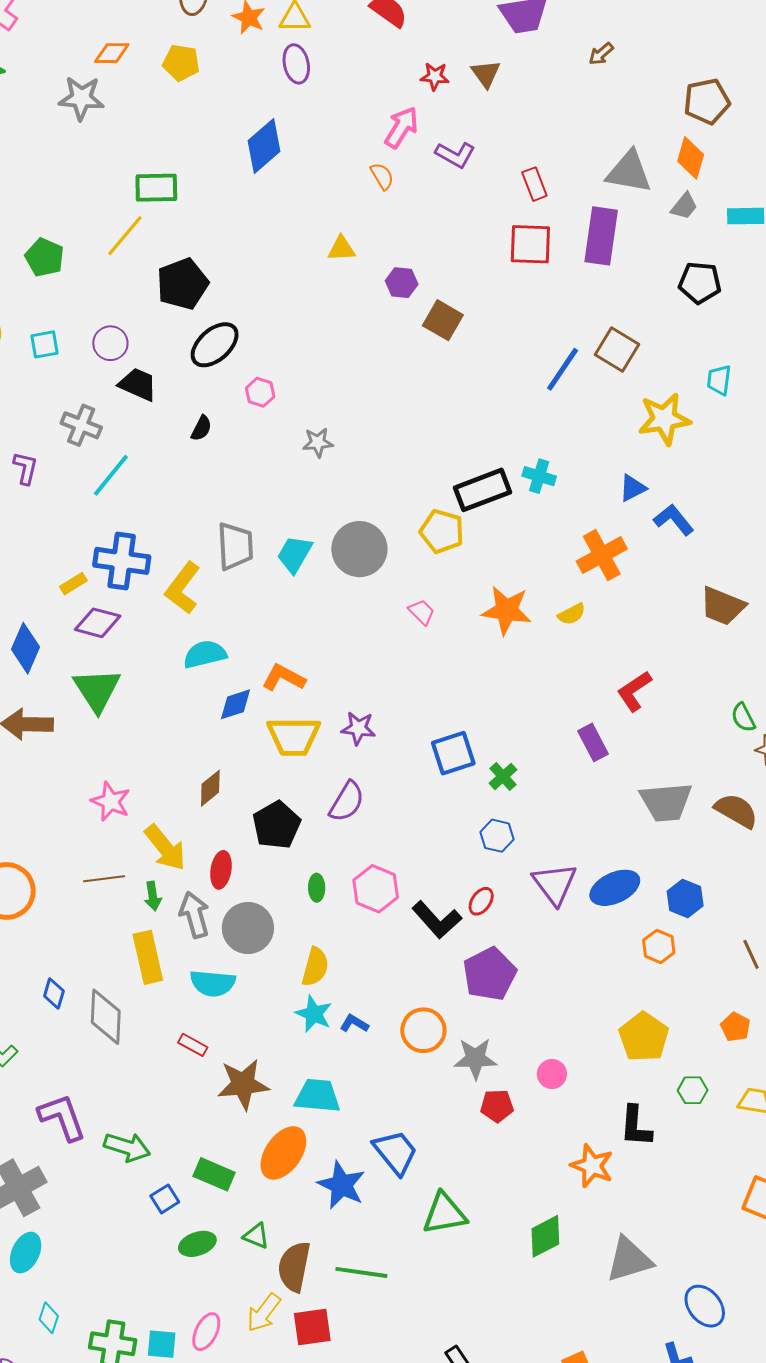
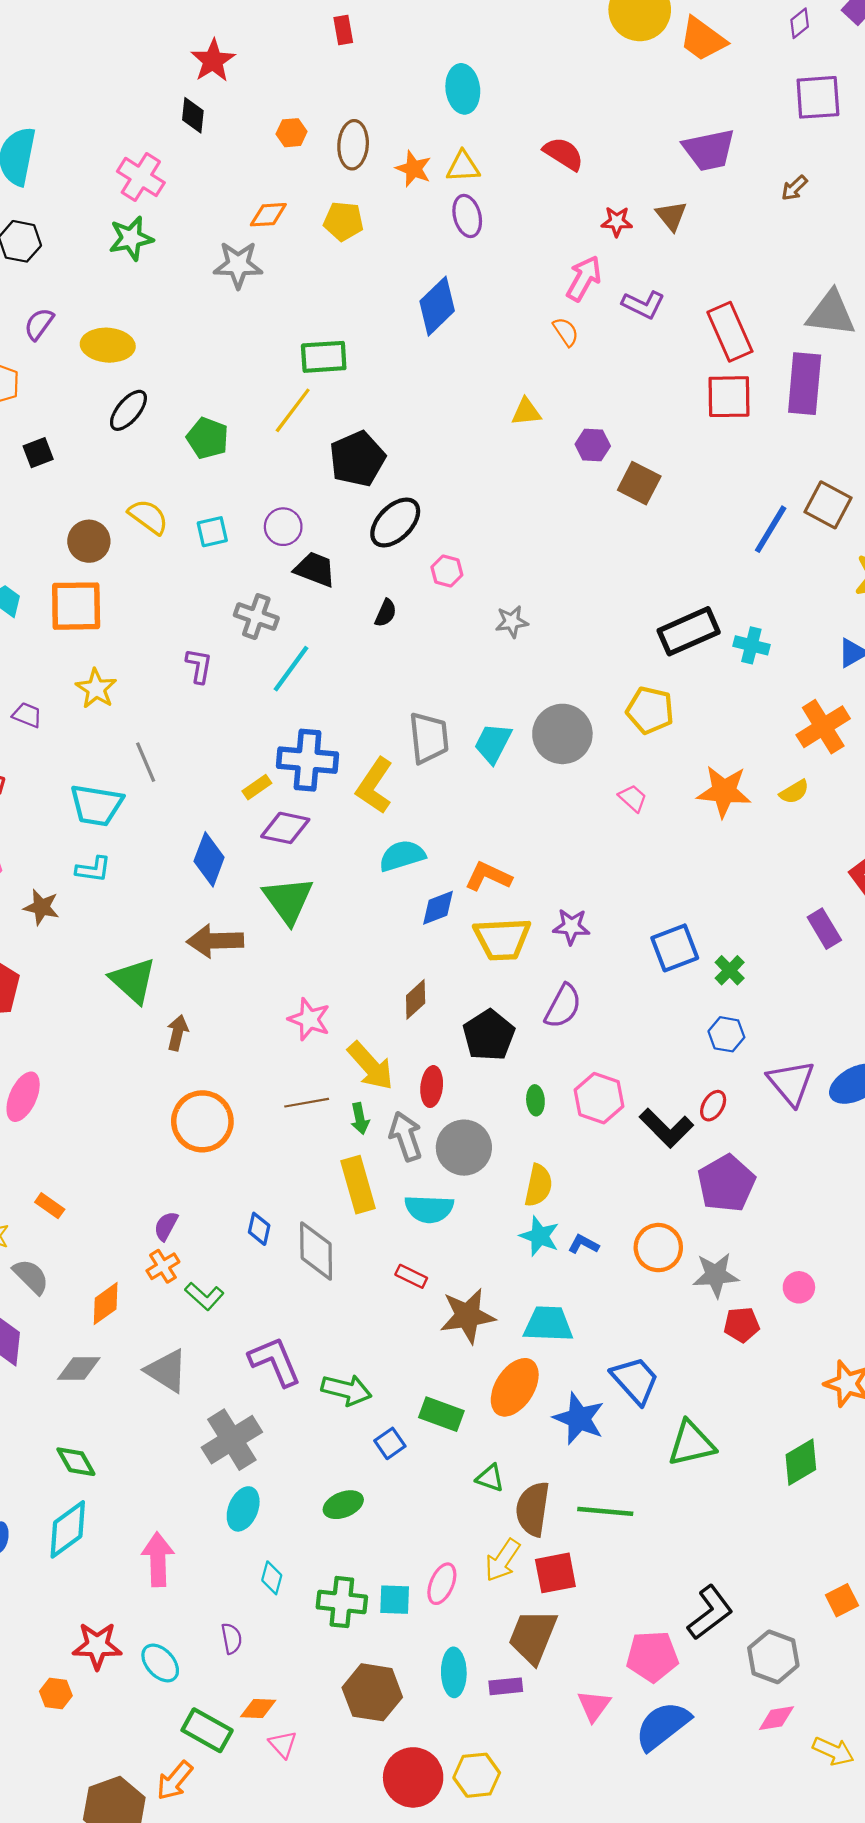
red rectangle: (534, 184) -> (730, 332), size x1.6
black rectangle: (483, 490) -> (689, 631), moved
green ellipse: (197, 1244) -> (343, 1505), moved

